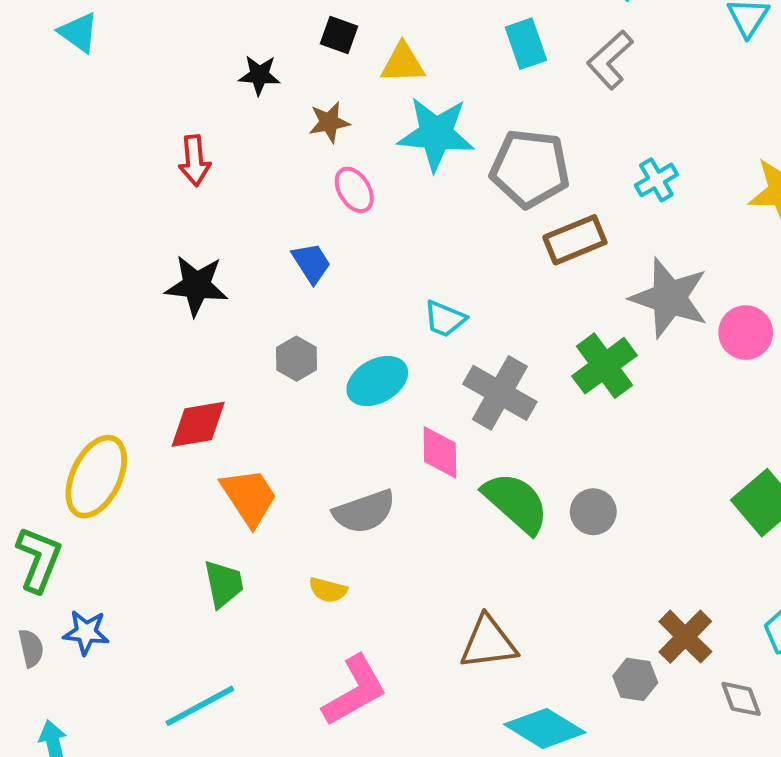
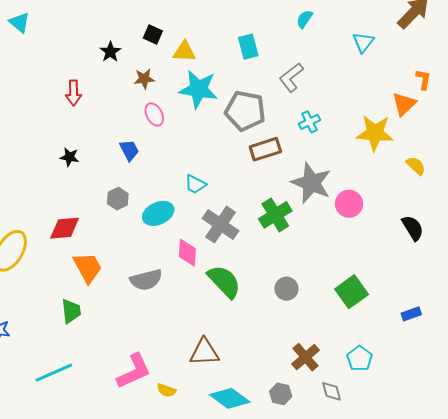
gray L-shape: (610, 60) -> (291, 77), moved
black star: (259, 75) -> (110, 52), turned 30
black star: (196, 286) -> (69, 157), size x0.6
gray circle: (593, 512) -> (286, 289), moved
yellow semicircle: (328, 590) -> (166, 390), moved
gray hexagon: (635, 679) -> (281, 394), moved

